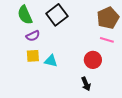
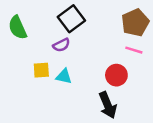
green semicircle: (25, 15) -> (18, 28), moved
purple semicircle: (33, 36) -> (61, 45), moved
black arrow: (86, 84) -> (108, 105), size x1.5

